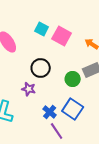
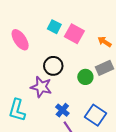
purple star: (29, 89) -> (41, 87), size x1.5
blue square: (73, 109) -> (95, 115), moved

